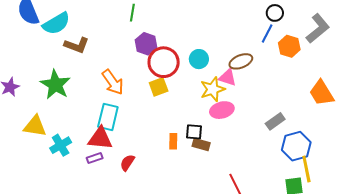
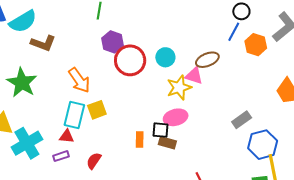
yellow square: (159, 87) -> (97, 110), moved
pink ellipse: (222, 110) -> (176, 117), moved
red triangle: (100, 138) -> (67, 136), size x0.6
cyan cross: (61, 145) -> (27, 143), size x1.4

